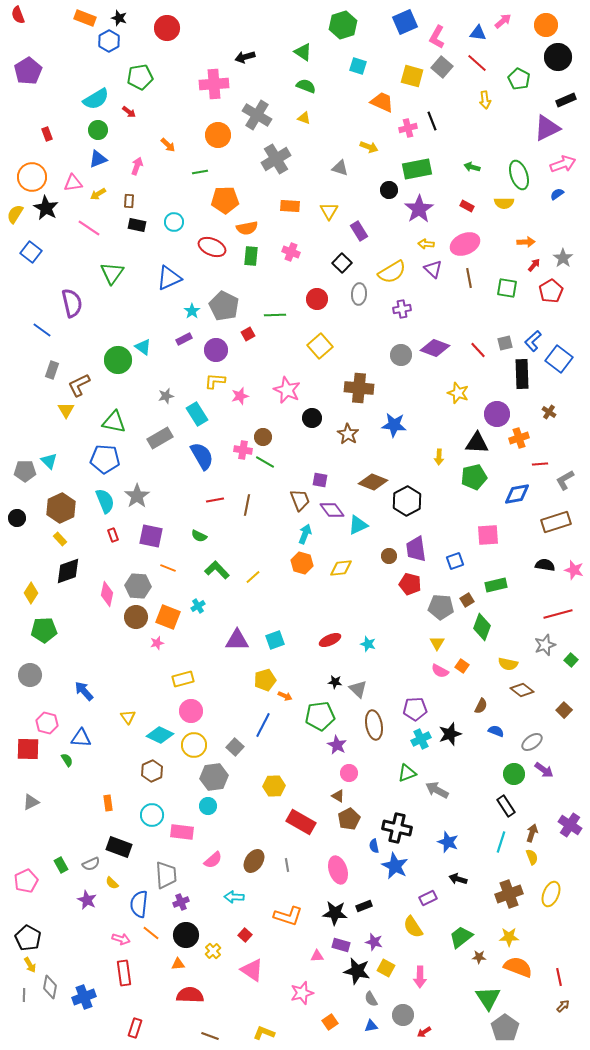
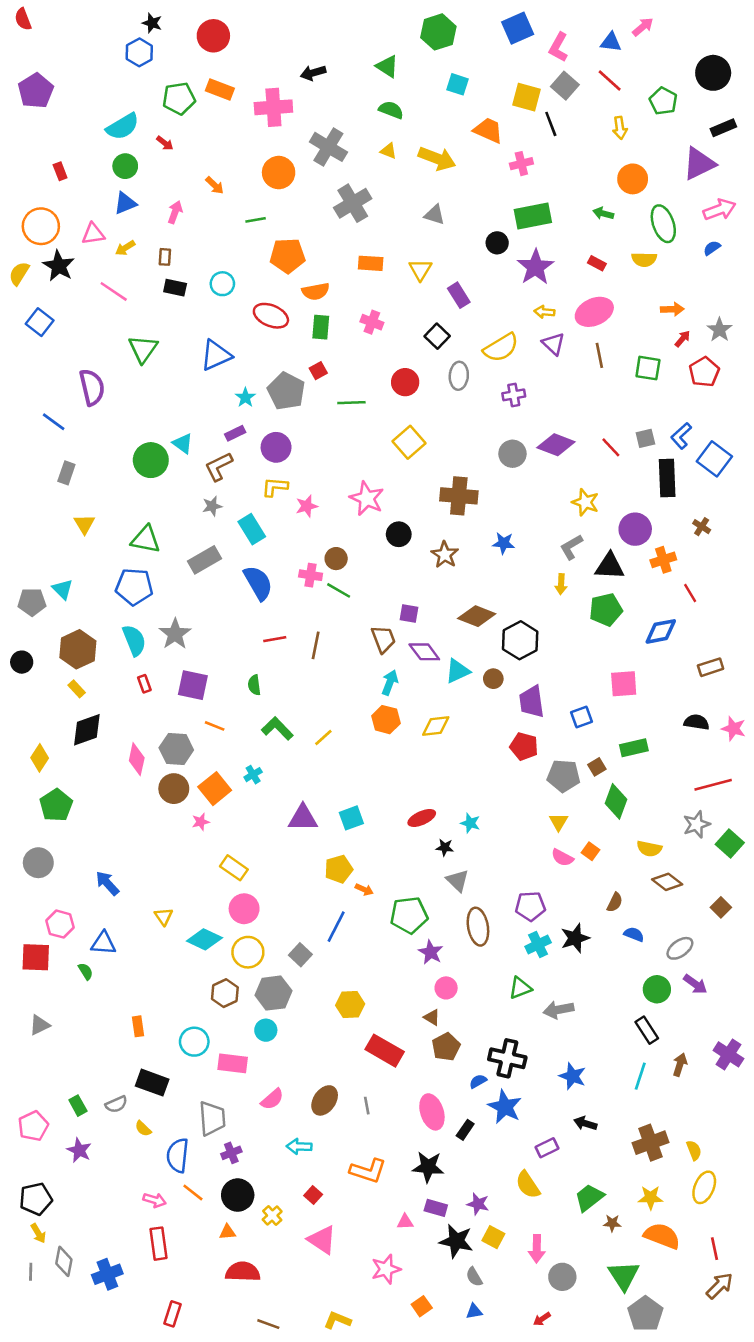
orange rectangle: (85, 18) -> (220, 89), moved
orange circle: (546, 25) -> (633, 179), moved
black line: (432, 121) -> (551, 124), moved
yellow arrow: (369, 147) -> (437, 158), moved, size x1.6
red square: (248, 334) -> (318, 371), moved
brown L-shape: (79, 385) -> (219, 467), moved
blue star: (394, 425) -> (504, 543), size x0.7
red line: (540, 464) -> (690, 593), turned 63
gray L-shape: (565, 480) -> (571, 547), moved
brown rectangle: (556, 522) -> (711, 667), size x0.7
green semicircle: (199, 536) -> (254, 685), turned 56
brown circle: (389, 556) -> (493, 679), moved
orange square: (168, 617) -> (215, 789), turned 30
green pentagon: (44, 630) -> (56, 805), turned -30
green square: (571, 660) -> (730, 844), size x1.5
yellow rectangle: (183, 679) -> (234, 868), turned 50
black star: (335, 682) -> (445, 847), moved
brown hexagon: (152, 771) -> (225, 993), moved
gray arrow: (437, 790) -> (558, 1010), turned -40
blue semicircle: (374, 846) -> (478, 1081), turned 72
yellow semicircle: (532, 857) -> (694, 1150), moved
yellow ellipse: (551, 894) -> (704, 1187), moved
purple star: (87, 900) -> (79, 1150), moved
black rectangle: (364, 906) -> (465, 1130), moved, turned -35
black pentagon: (28, 938) -> (36, 1199), turned 30
brown arrow: (563, 1006) -> (720, 1286), size x1.6
gray circle: (403, 1015) -> (562, 1277), moved

